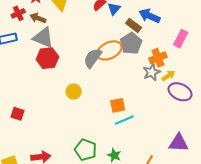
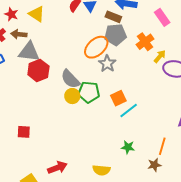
pink rectangle: (181, 39) -> (162, 17), turned -48
gray pentagon: (131, 43) -> (115, 35), turned -30
gray semicircle: (93, 58) -> (70, 79), moved, turned -65
gray star: (152, 72) -> (107, 64), moved
green pentagon: (86, 150) -> (89, 92), moved

